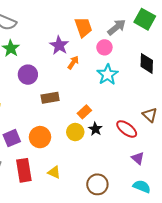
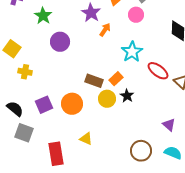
cyan star: (108, 75) -> (132, 52), moved
brown rectangle: (50, 98) -> (94, 81), moved, turned 30
red ellipse: (127, 129) -> (158, 71), moved
red rectangle: (24, 170) -> (56, 154), moved
brown circle: (97, 184) -> (141, 151), moved

